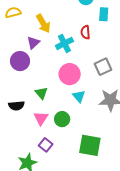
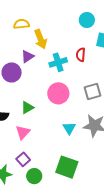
yellow semicircle: (13, 13) -> (21, 24), moved
green triangle: (41, 93) -> (27, 108), turned 32
cyan triangle: (79, 96) -> (69, 128), moved
green circle: (62, 119) -> (34, 176), moved

